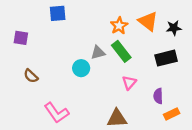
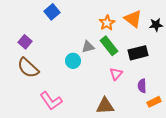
blue square: (58, 13) -> (52, 12), turned -35
purple square: (21, 38) -> (25, 42), moved, turned 32
black rectangle: (166, 58) -> (138, 53), moved
brown semicircle: (31, 76) -> (28, 68), size x1.6

